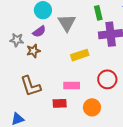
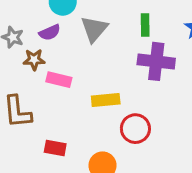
yellow rectangle: (80, 55) -> (106, 100), moved
pink rectangle: (72, 86) -> (59, 80), moved

